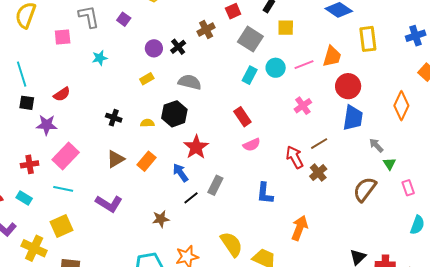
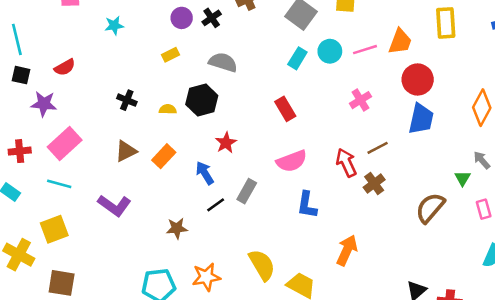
pink semicircle: (252, 145) -> (292, 161), moved, size x1.4
gray arrow: (376, 145) -> (482, 160), moved
red star: (196, 147) -> (226, 143), size x0.7

